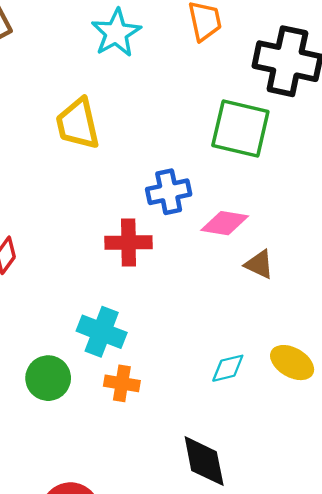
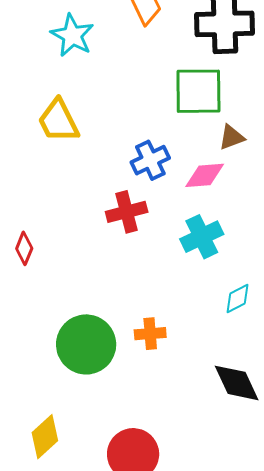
brown triangle: (259, 264) -> (232, 137), moved, turned -32
cyan cross: (102, 332) -> (202, 237), moved, turned -33
green circle: (48, 378) -> (86, 344), size x1.5

